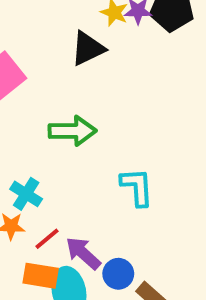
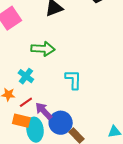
cyan cross: (26, 194) -> (26, 76), moved
blue circle: (118, 274) -> (61, 123), size x1.5

